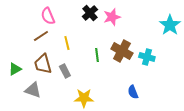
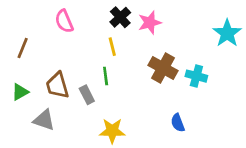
brown line: (41, 36) -> (23, 48), moved, turned -35
yellow line: (67, 43) -> (112, 47), moved
green line: (97, 55) -> (106, 76), moved

